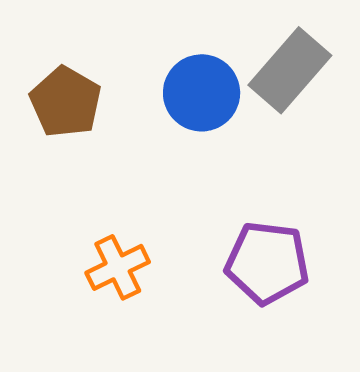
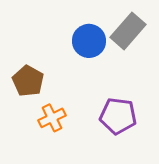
brown pentagon: (66, 102) -> (28, 81), moved

